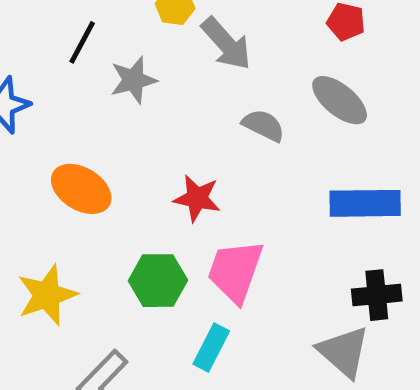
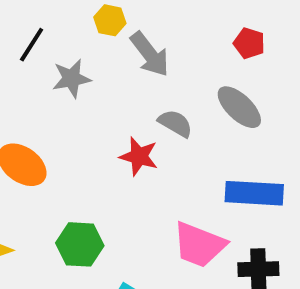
red star: (197, 198) -> (139, 156), moved
pink trapezoid: (235, 271) -> (199, 245), moved, turned -92

